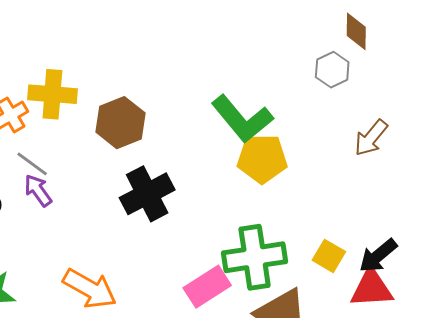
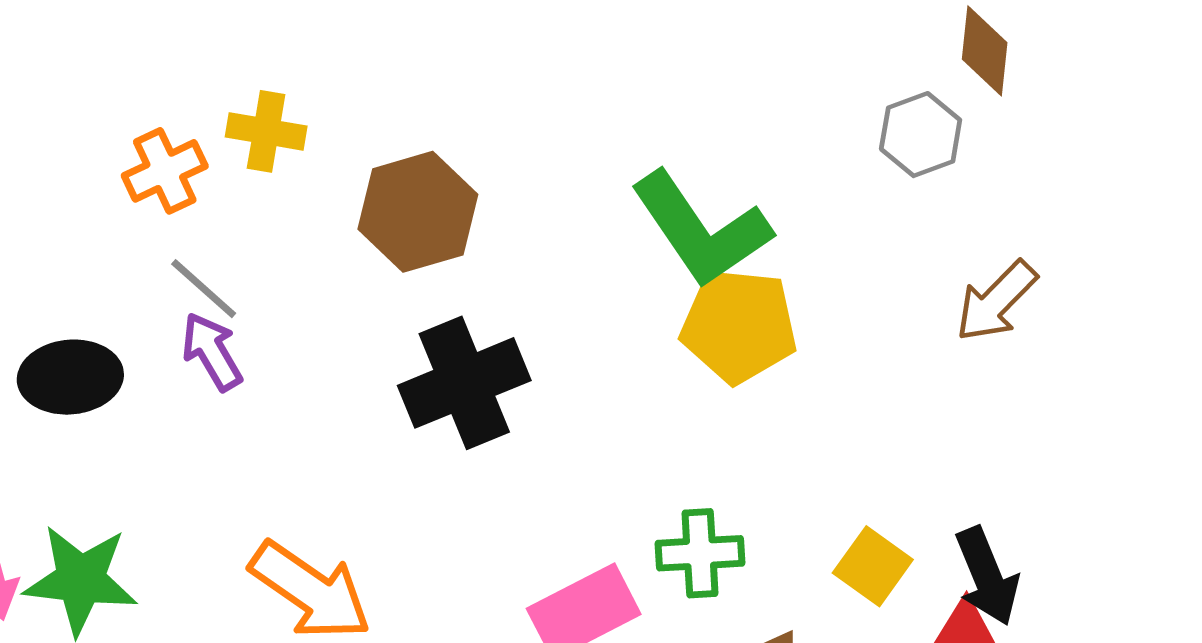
yellow cross: (52, 94) -> (266, 131), size x0.7
black arrow: (378, 256) -> (987, 576), turned -78
green cross: (255, 257) -> (700, 553), size x0.6

